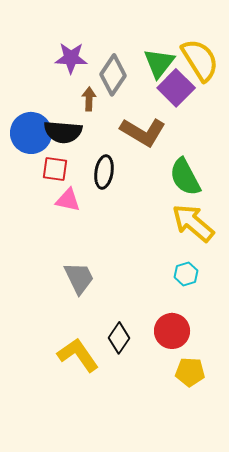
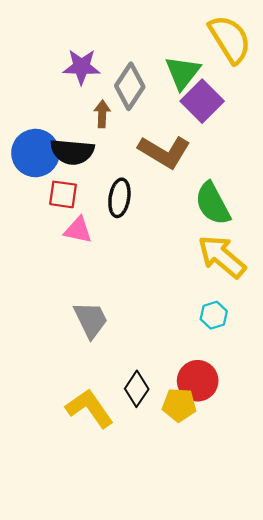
yellow semicircle: (200, 60) -> (230, 39), moved
yellow pentagon: (190, 372) -> (179, 405), moved

